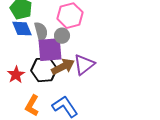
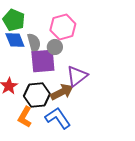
brown arrow: (63, 67) -> (62, 92), moved
black hexagon: (44, 70) -> (37, 95), moved

